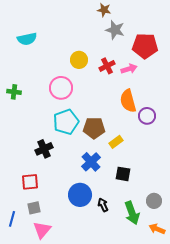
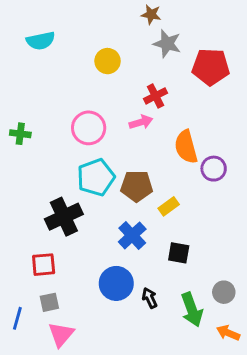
cyan semicircle: (27, 39) -> (41, 41), moved
yellow circle: (79, 60) -> (108, 61), moved
pink arrow: (129, 69) -> (141, 122), moved
black cross: (44, 149) -> (64, 217), size x1.4

